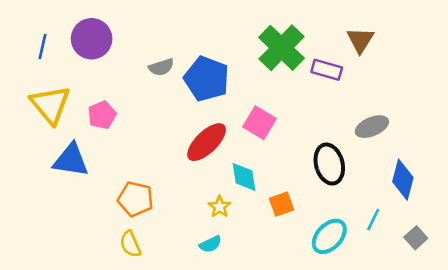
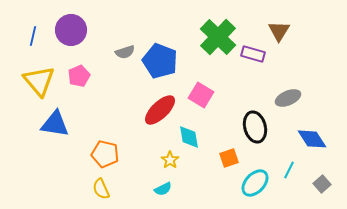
pink pentagon: (102, 115) -> (79, 76), moved
blue diamond: (403, 180) -> (312, 139), turned -48
orange square: (281, 204) -> (229, 158), moved

